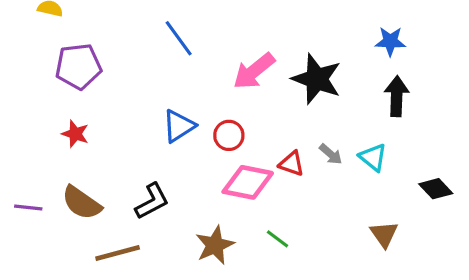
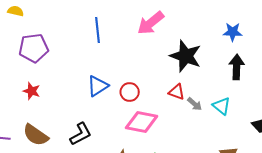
blue line: (179, 38) -> (98, 30), turned 30
pink arrow: (254, 71) -> (151, 23), moved
red triangle: (292, 164) -> (177, 92), moved

